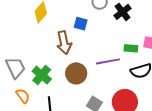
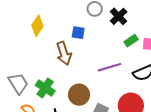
green rectangle: (131, 48) -> (131, 41), moved, turned -32
brown circle: (76, 73) -> (79, 95), moved

